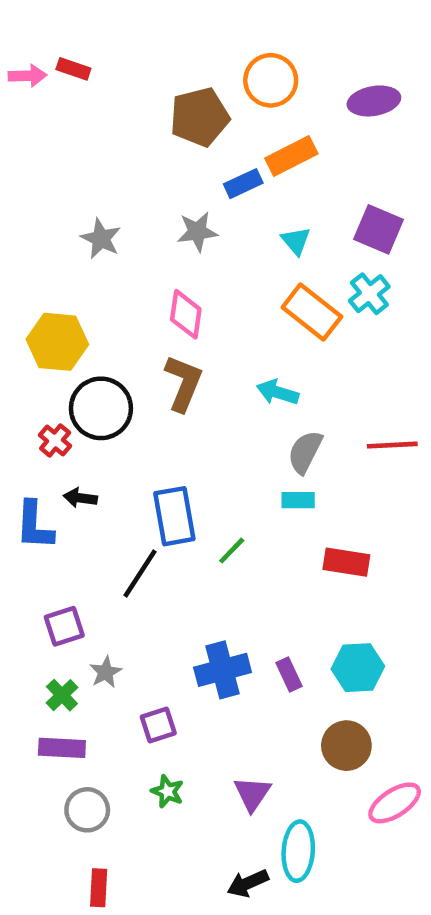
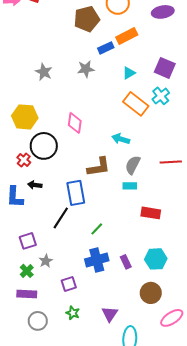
cyan triangle: (296, 241) -> (129, 73), turned 40
pink diamond: (186, 314) -> (75, 123), moved
brown L-shape: (184, 383) -> (99, 167), moved, turned 60
green line: (232, 551) -> (97, 229), moved

